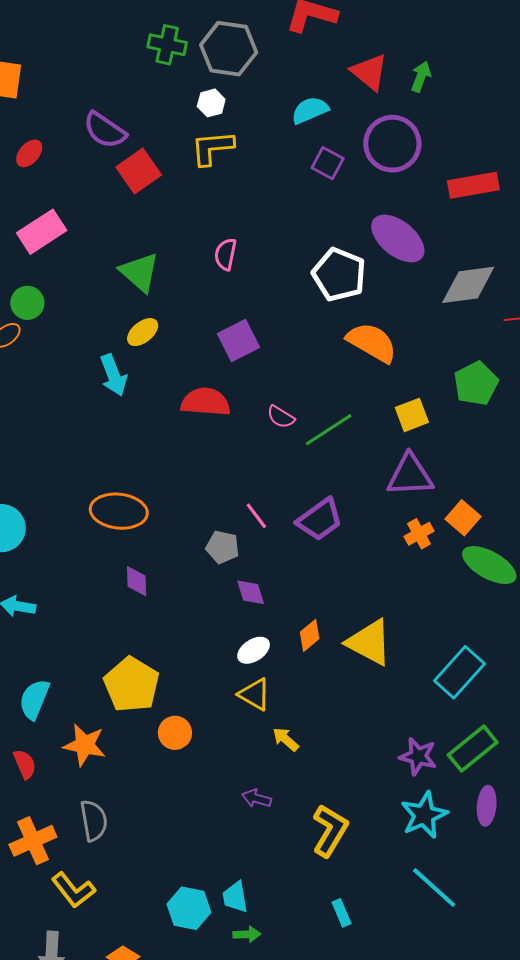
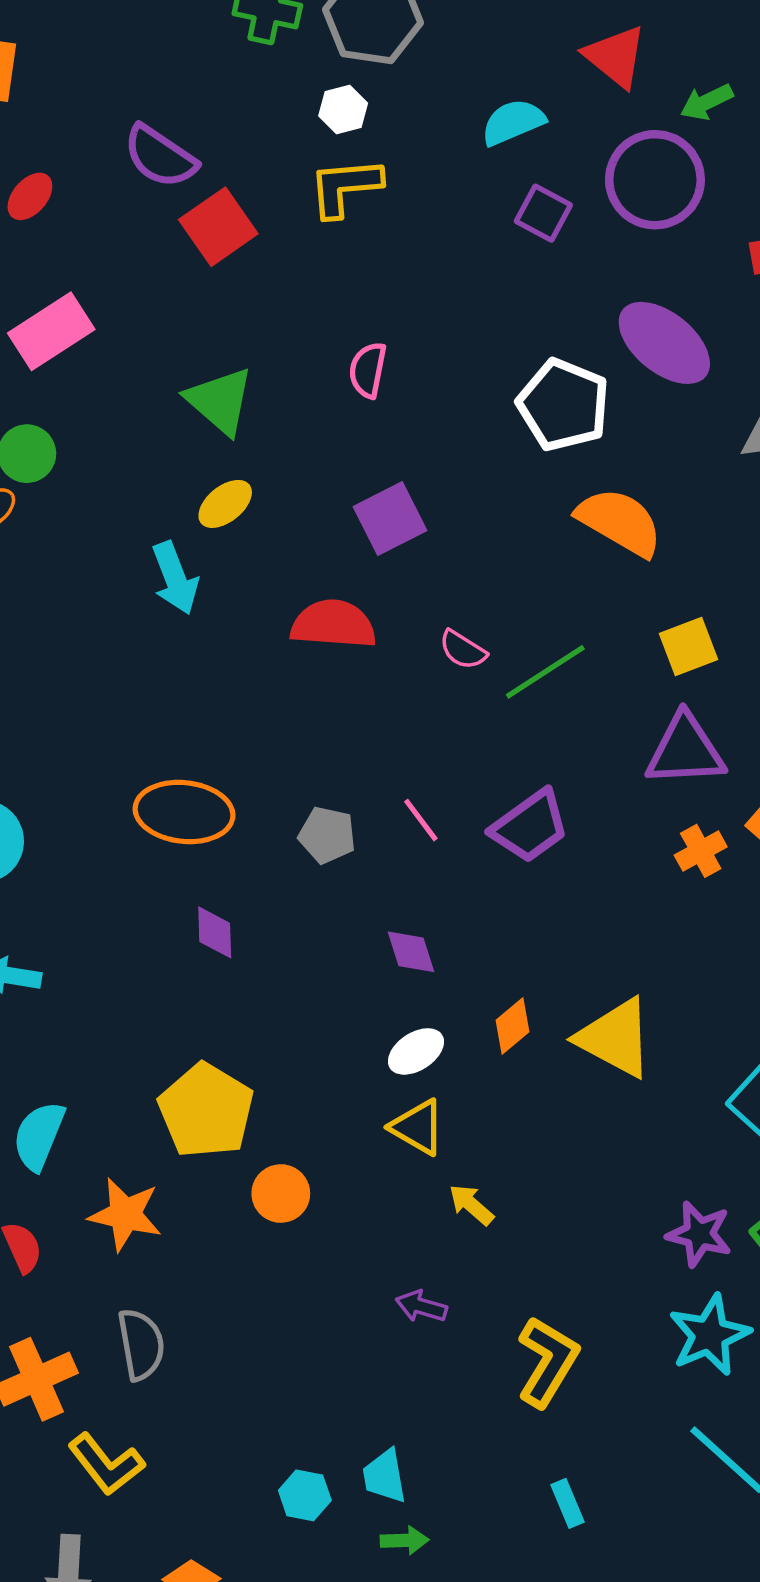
green arrow: (421, 77) -> (707, 102), moved, turned -136
gray pentagon: (222, 547) -> (327, 835), moved
cyan hexagon: (189, 908) -> (305, 1495), size x0.7

